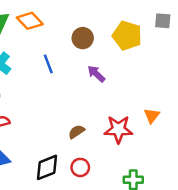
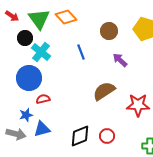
brown semicircle: (77, 132) -> (104, 91), moved, size x1.6

